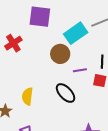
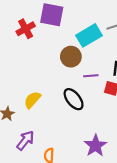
red cross: (13, 43) -> (26, 29), moved
yellow semicircle: (27, 96) -> (32, 100), turned 30

